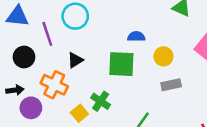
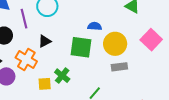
yellow circle: (163, 56) -> (115, 44), size x1.5
yellow square: (79, 113) -> (45, 84), turned 32

